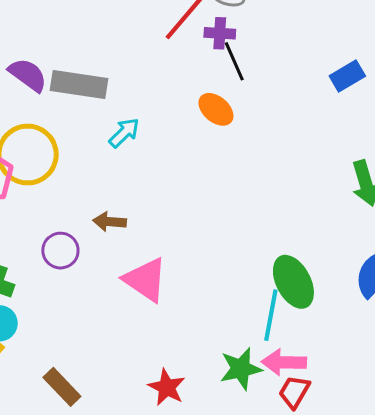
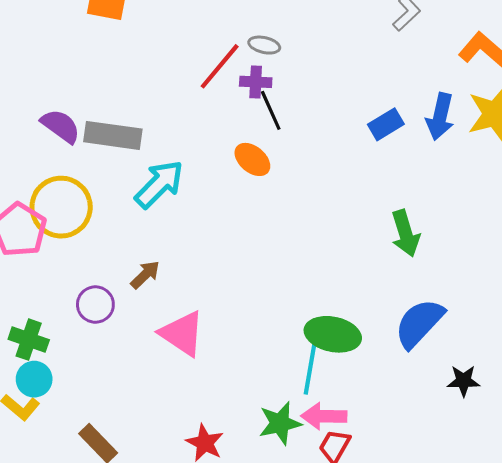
cyan arrow: (124, 133) -> (159, 184), size x1.6
brown arrow: (110, 222) -> (145, 275), turned 132
green ellipse: (293, 282) -> (333, 334), turned -50

